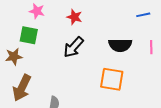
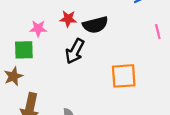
pink star: (37, 11) -> (38, 28), moved
black semicircle: (120, 45) -> (95, 25), moved

